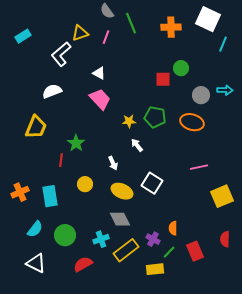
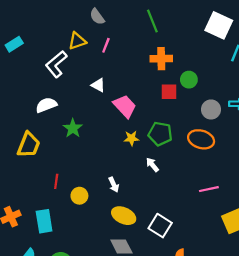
gray semicircle: (107, 11) -> (97, 17), moved
green line: (131, 23) -> (152, 21), moved
orange cross: (171, 27) -> (161, 59), moved
pink trapezoid: (100, 99) -> (125, 106), moved
green star: (76, 143) -> (73, 128), moved
white arrow: (137, 145) -> (152, 165), moved
white square: (152, 183) -> (160, 226), moved
yellow circle: (85, 184) -> (79, 196), moved

